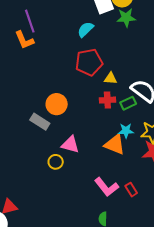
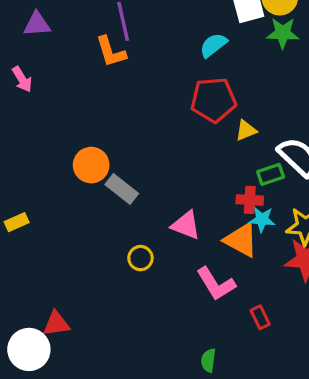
yellow triangle: (110, 78) -> (246, 130), turned -32
red cross: (107, 100) -> (250, 200), moved
orange circle: (57, 104) -> (91, 165), moved
pink triangle: (70, 145) -> (186, 225), moved
pink L-shape: (107, 187) -> (216, 284), moved

